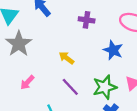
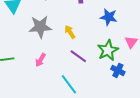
gray star: (19, 44) -> (40, 27), moved, turned -30
yellow arrow: (66, 58) -> (70, 32), turned 32

